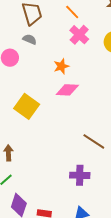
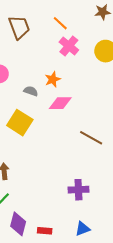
gray semicircle: (30, 39) -> (31, 91), moved
brown line: (94, 141) -> (91, 138), moved

